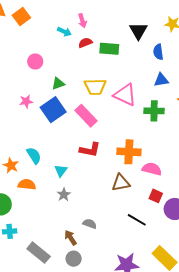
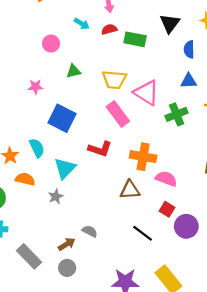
cyan arrow: (64, 32) -> (82, 24), moved
blue square: (53, 110) -> (62, 118), moved, turned -35
green cross: (154, 111) -> (177, 114), turned -30
pink rectangle: (86, 116) -> (118, 114), moved
cyan triangle: (61, 171) -> (65, 168), size x1.5
gray star: (64, 195) -> (56, 196), moved
brown arrow: (71, 238) -> (67, 244), turned 84

